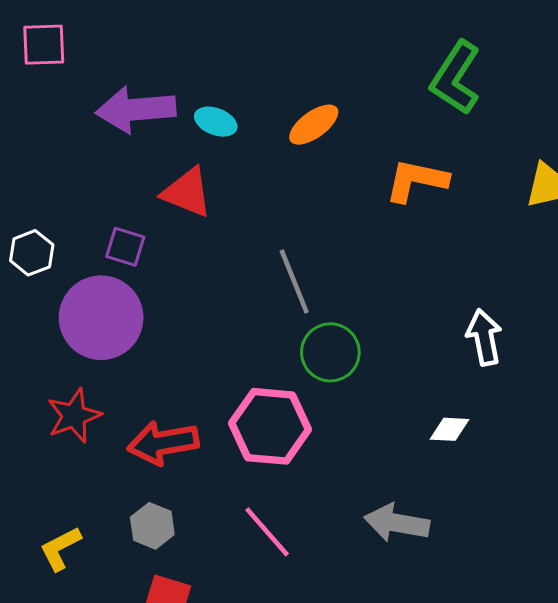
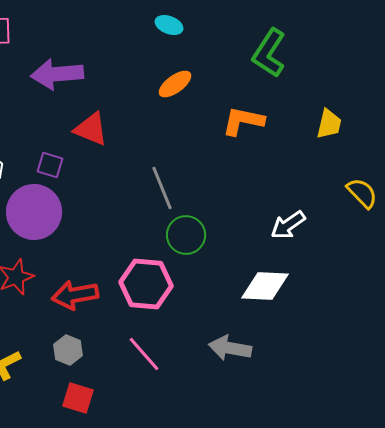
cyan ellipse: (216, 122) -> (169, 25), moved
white arrow: (484, 337) -> (288, 225), turned -114
white diamond: (450, 429) -> (265, 286), size x1.8

